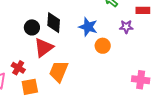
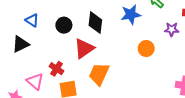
black circle: (32, 27) -> (64, 25), moved
blue star: (88, 27) -> (131, 14), moved, turned -30

